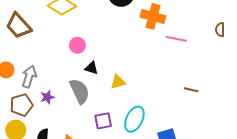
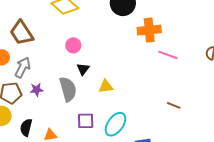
orange cross: (153, 16) -> (149, 30), turned -30
brown trapezoid: (19, 26) -> (22, 33), moved
black triangle: (92, 68) -> (83, 69), turned 40

